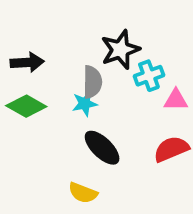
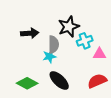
black arrow: (27, 62) -> (30, 33), moved
green diamond: (26, 106) -> (27, 83), moved

